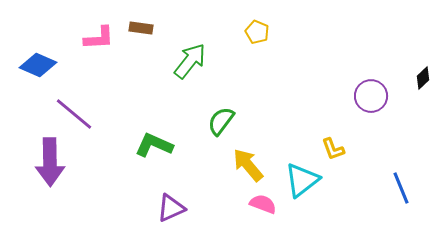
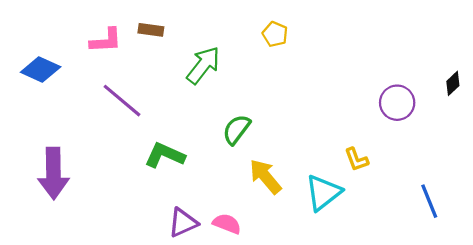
purple line: (74, 114) -> (122, 101), moved
pink semicircle: (263, 204) -> (227, 224), moved

